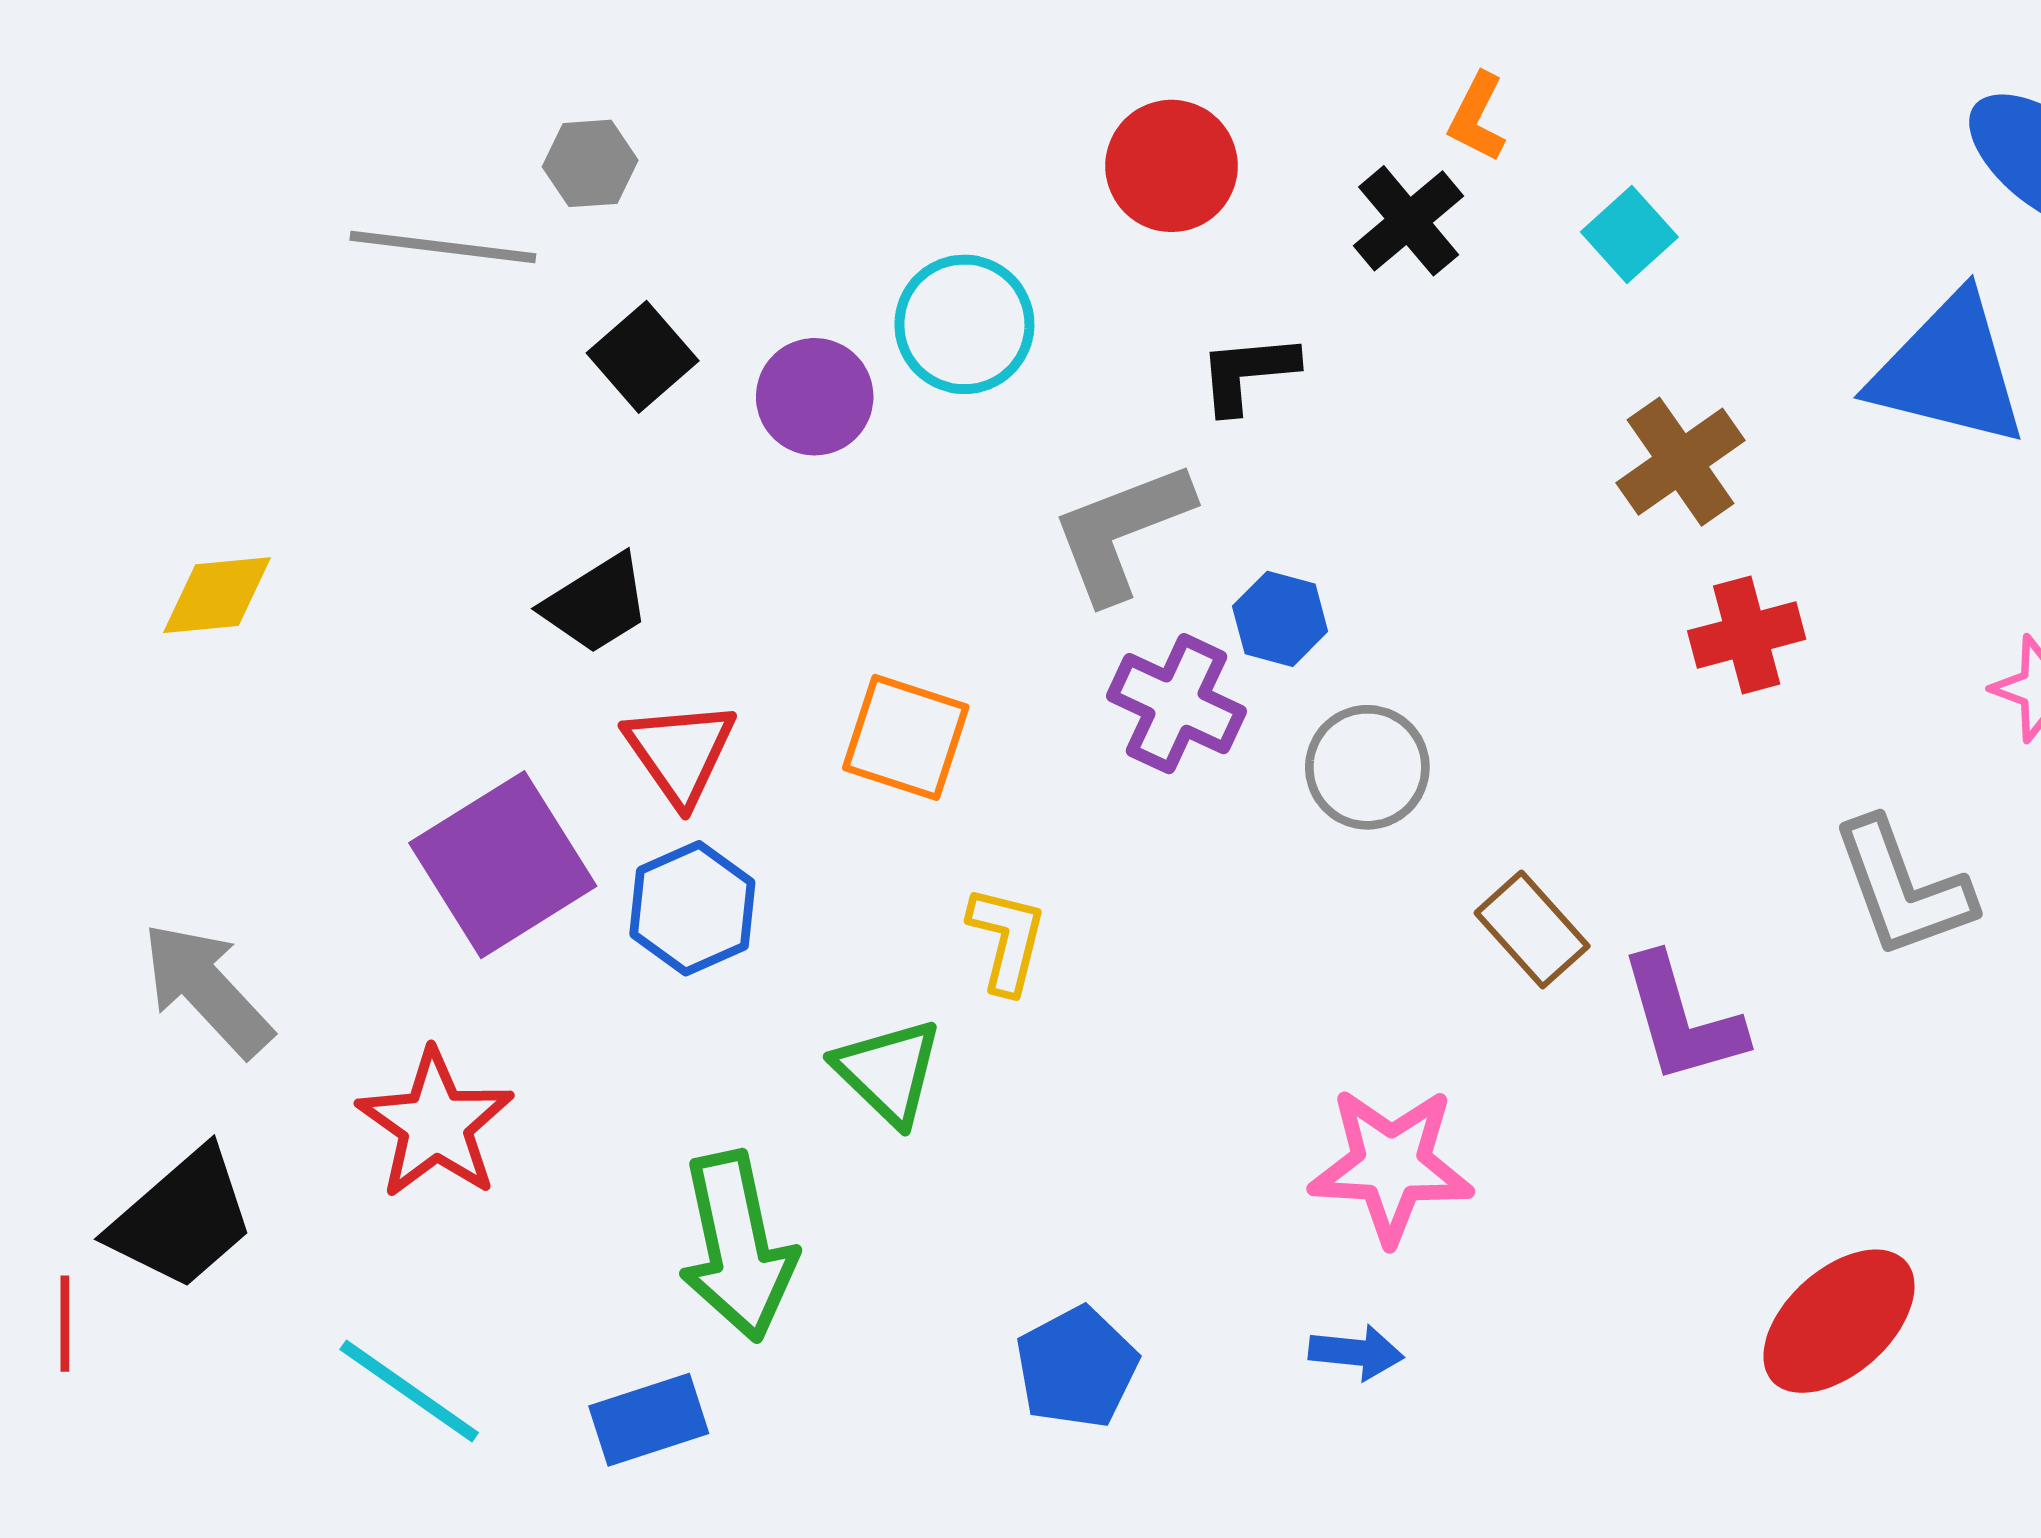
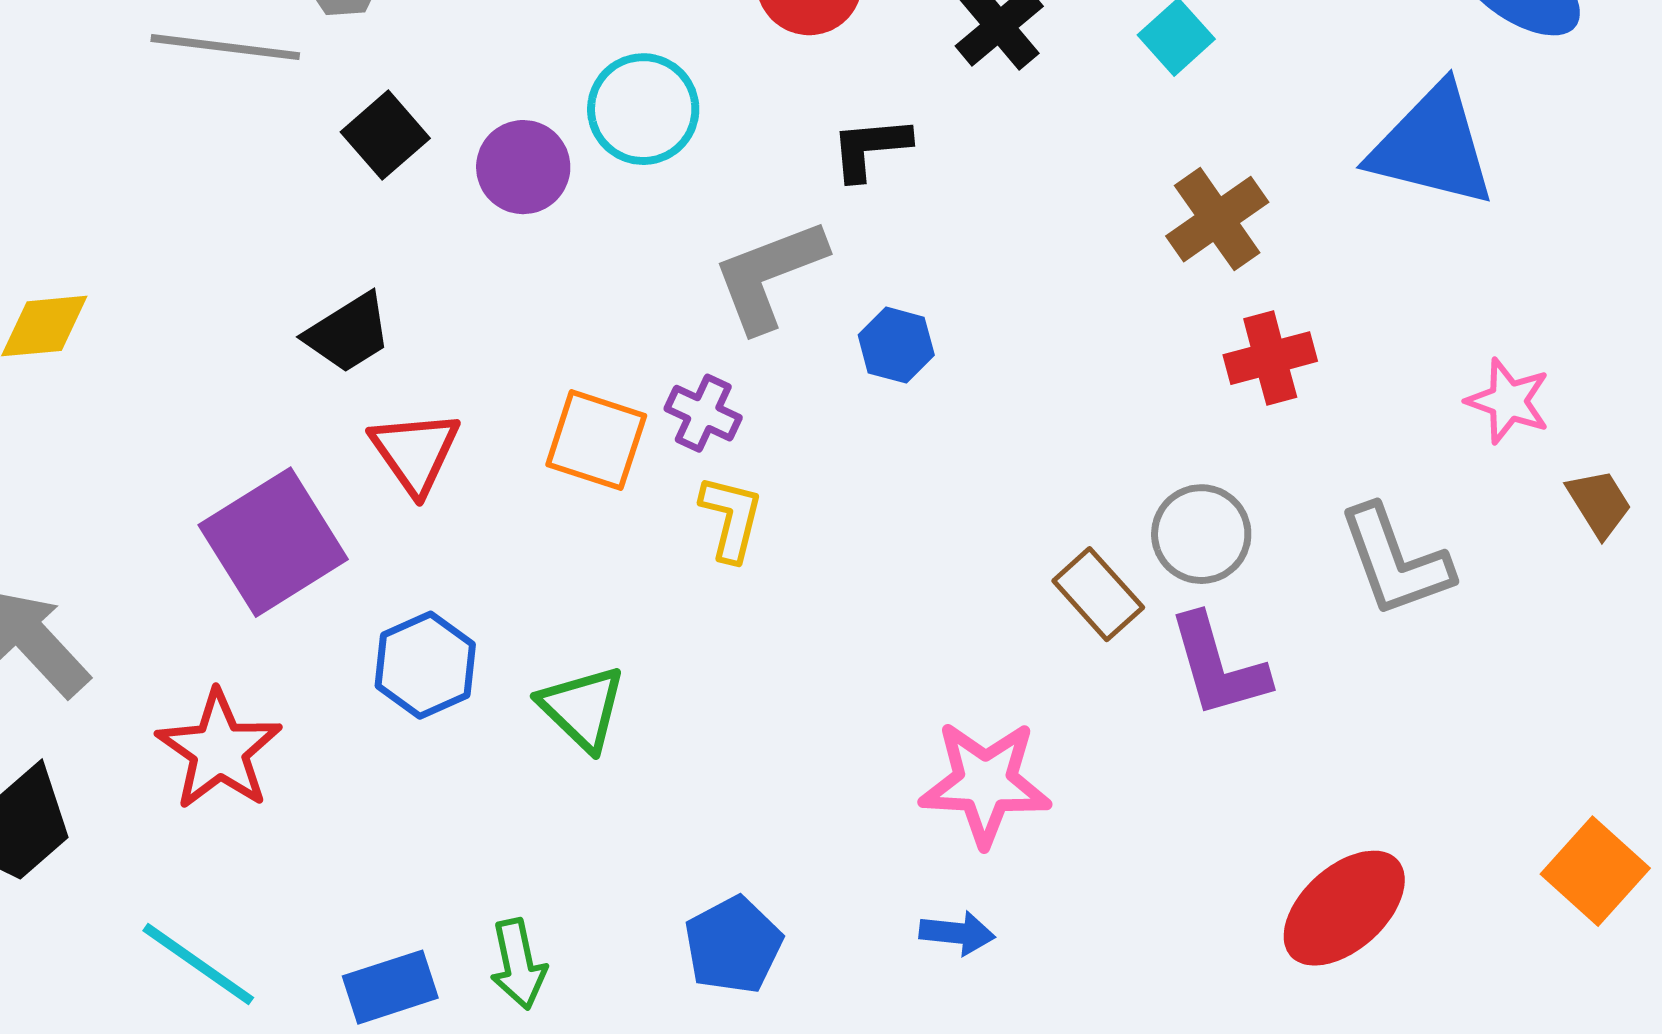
purple cross: (1176, 704) -> (703, 413), moved, size x0.7
gray circle: (1367, 767) -> (1201, 534), moved
blue hexagon: (692, 908) -> (425, 665), moved
yellow L-shape: (1007, 939) -> (731, 518), moved
green arrow: (737, 1246) -> (518, 964), moved, size x0.6

